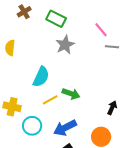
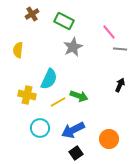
yellow cross: (12, 107) -> (27, 95), moved
black arrow: (112, 108) -> (120, 85), moved

